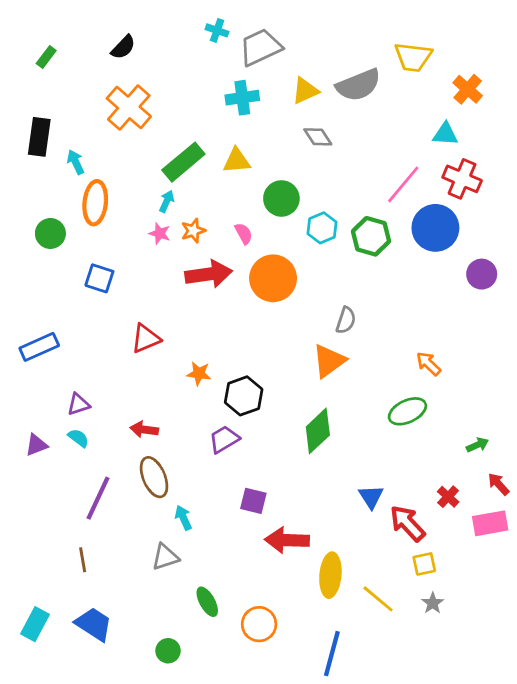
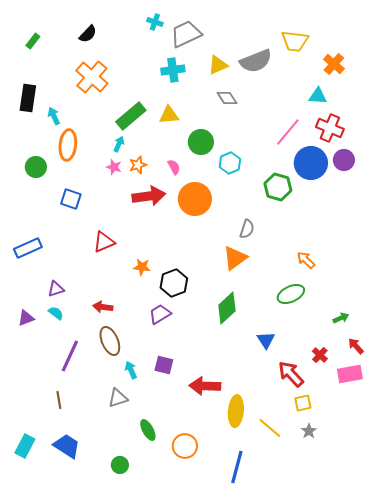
green hexagon: (371, 236) -> (278, 187), moved
purple circle: (482, 274) -> (344, 160), moved
blue triangle: (371, 497) -> (266, 340), moved
purple square: (253, 501) -> (164, 365), moved

